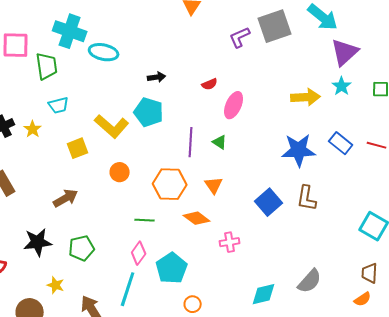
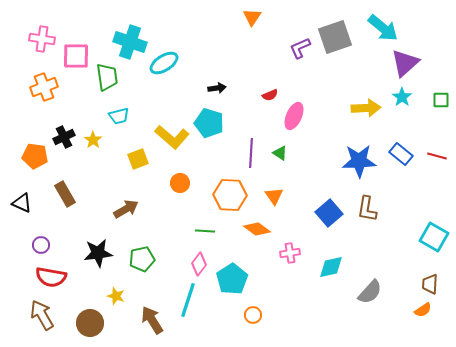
cyan ellipse: (104, 52) -> (164, 63), turned -44
cyan diamond: (264, 294) -> (331, 267), moved

